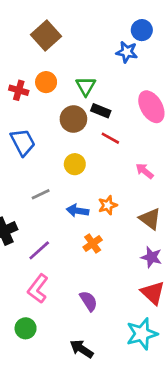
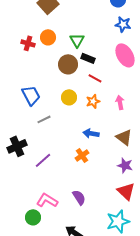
blue star: (127, 52) -> (123, 24), moved
blue trapezoid: (23, 142) -> (31, 95), moved
pink arrow: (145, 171) -> (120, 102), turned 40
orange star: (108, 205) -> (93, 101), moved
blue arrow: (78, 211) -> (91, 133), moved
pink L-shape: (38, 289) -> (47, 200), moved, turned 85

